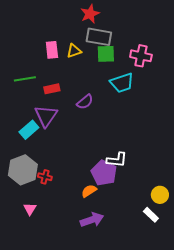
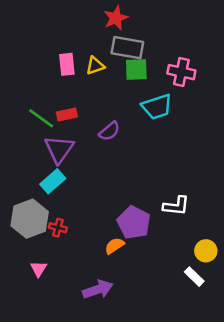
green line: (25, 79) -> (41, 118), moved, turned 45
cyan rectangle: (29, 130) -> (53, 181), moved
white L-shape: (117, 160) -> (176, 206), moved
purple arrow: (92, 220) -> (98, 289), moved

